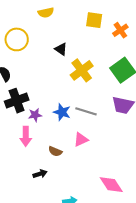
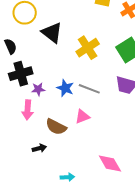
black triangle: (61, 49) -> (52, 33), moved, size x1.6
brown semicircle: (55, 151) -> (56, 127), size x1.5

